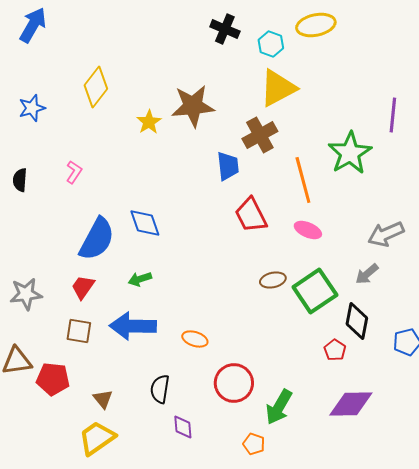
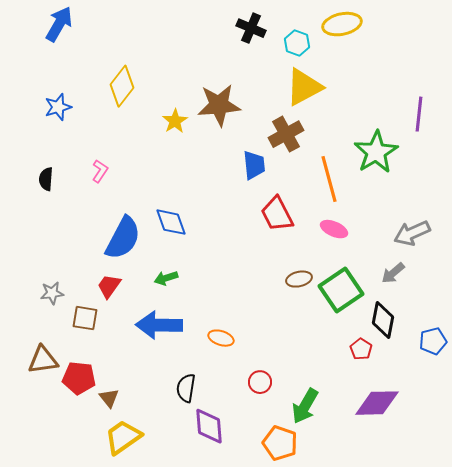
gray star: (26, 294) -> (52, 293), size x0.7
brown square: (79, 331) -> (85, 318), moved
red circle: (234, 383) -> (260, 382), size x0.6
brown triangle: (103, 399) -> (109, 398), moved
purple diamond: (183, 427) -> (209, 426), size x1.5
orange pentagon: (254, 444) -> (280, 443), size x1.6

